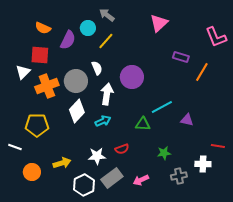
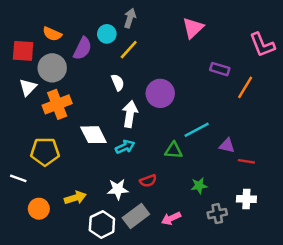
gray arrow: (107, 15) -> (130, 18), turned 70
red square: (40, 55) -> (23, 51), moved
gray circle: (76, 81) -> (52, 68), moved
white diamond: (77, 111) -> (93, 135), turned -70
red line: (218, 146) -> (246, 161), moved

